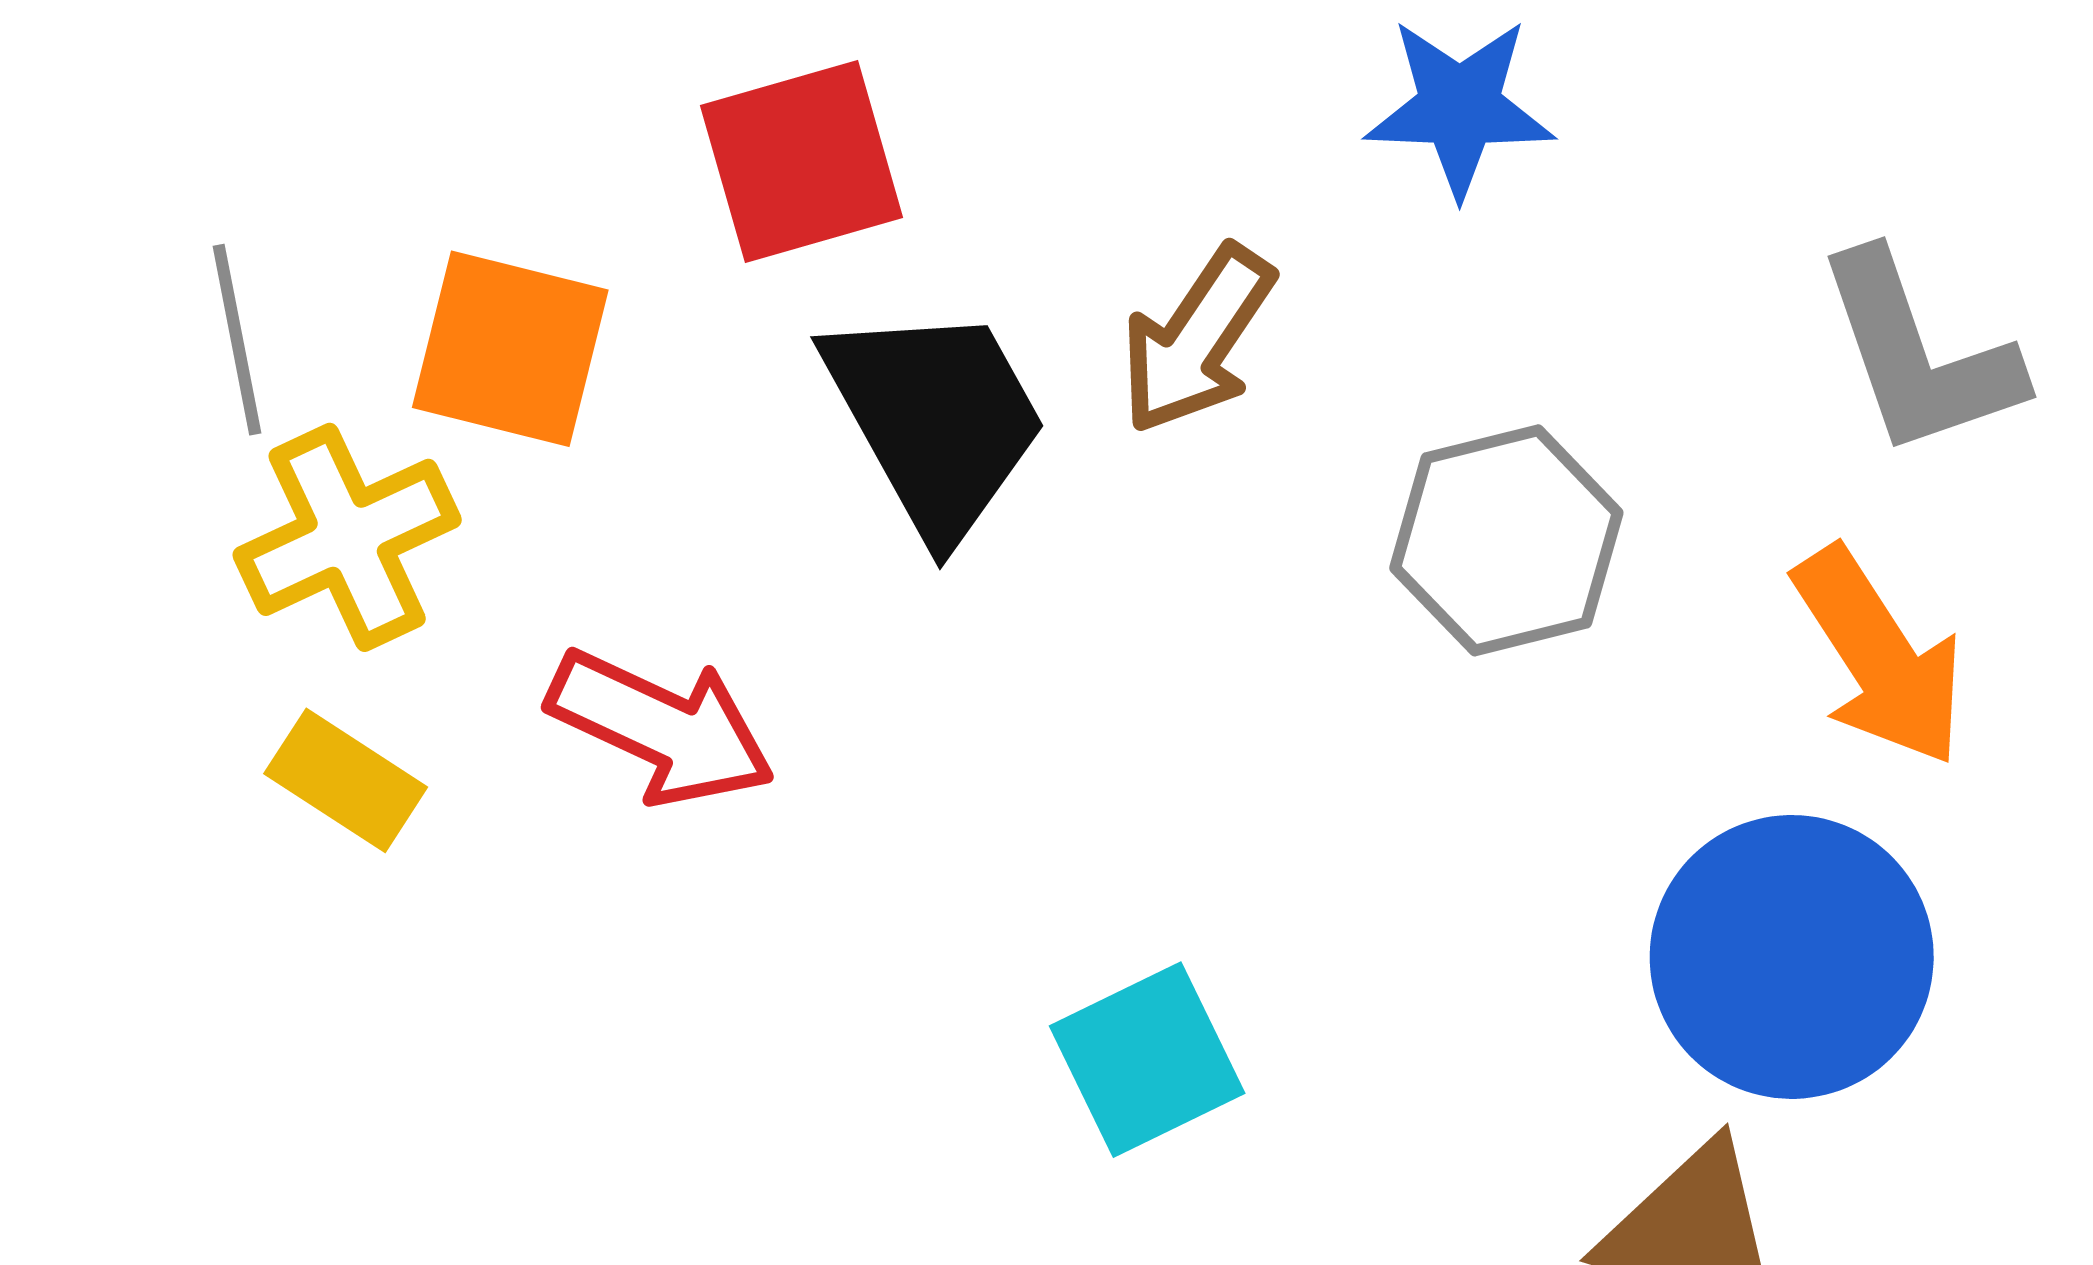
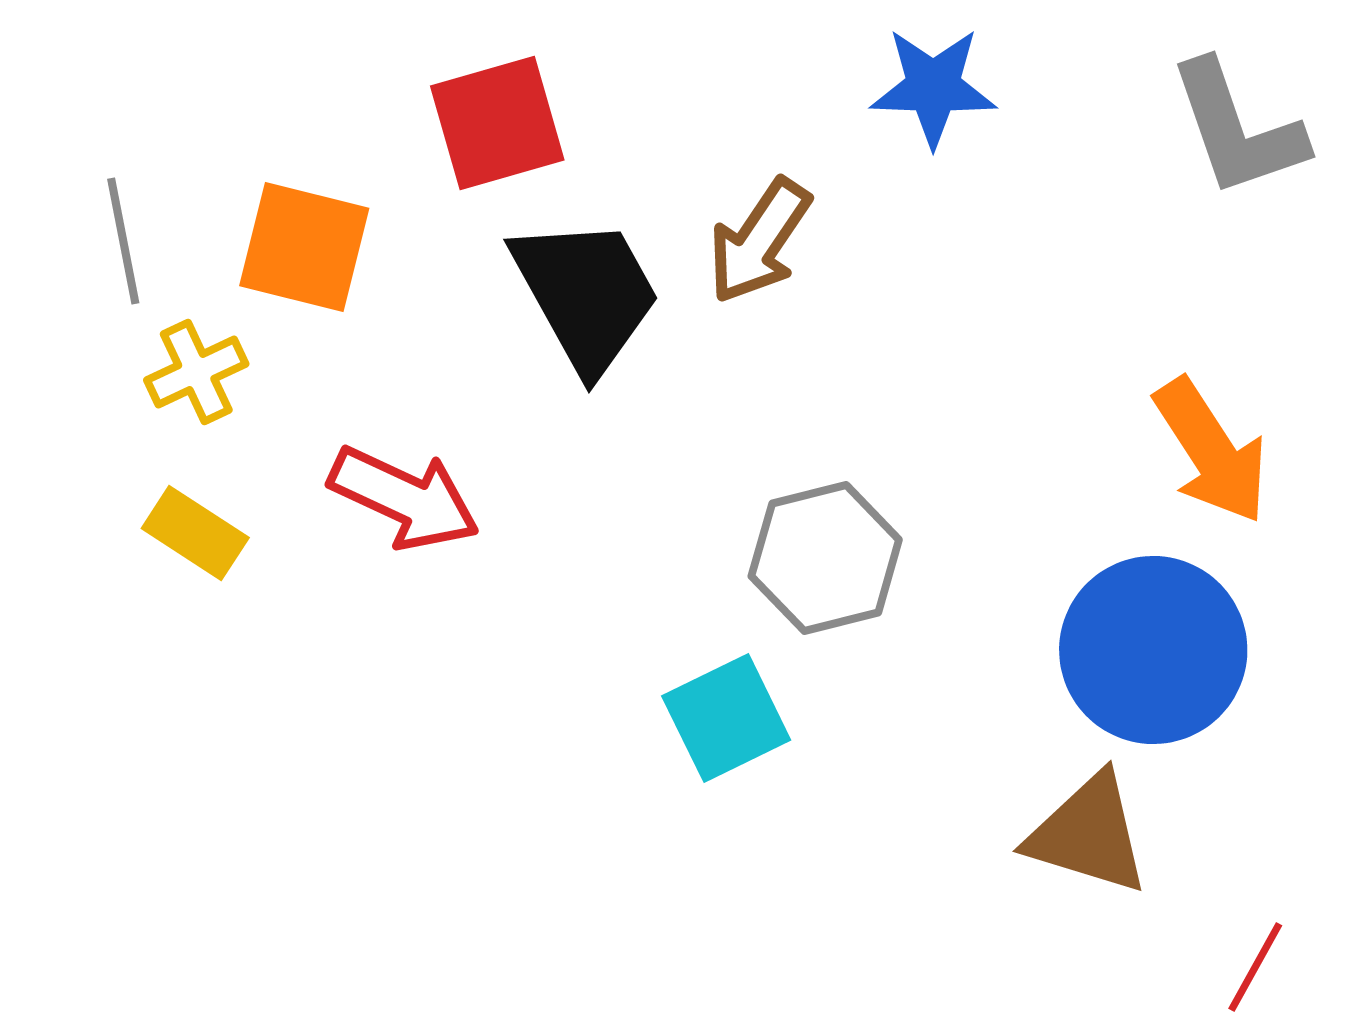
gray L-shape: (1918, 355) -> (1237, 129), moved
yellow cross: (347, 537) -> (196, 372), size x0.7
gray hexagon: (1506, 540) -> (825, 558), moved

